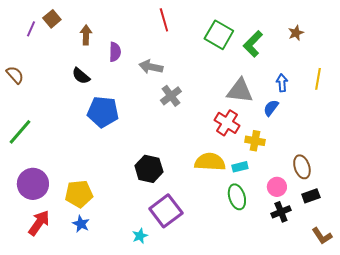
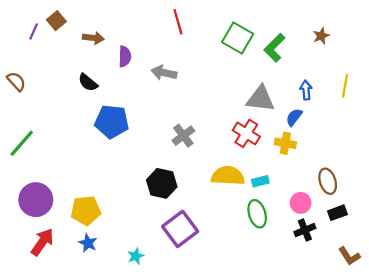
brown arrow: (86, 35) -> (93, 38), turned 96
gray cross: (171, 96) -> (183, 136), moved
yellow cross: (255, 141) -> (285, 143), moved
cyan star: (140, 236) -> (136, 256), moved

